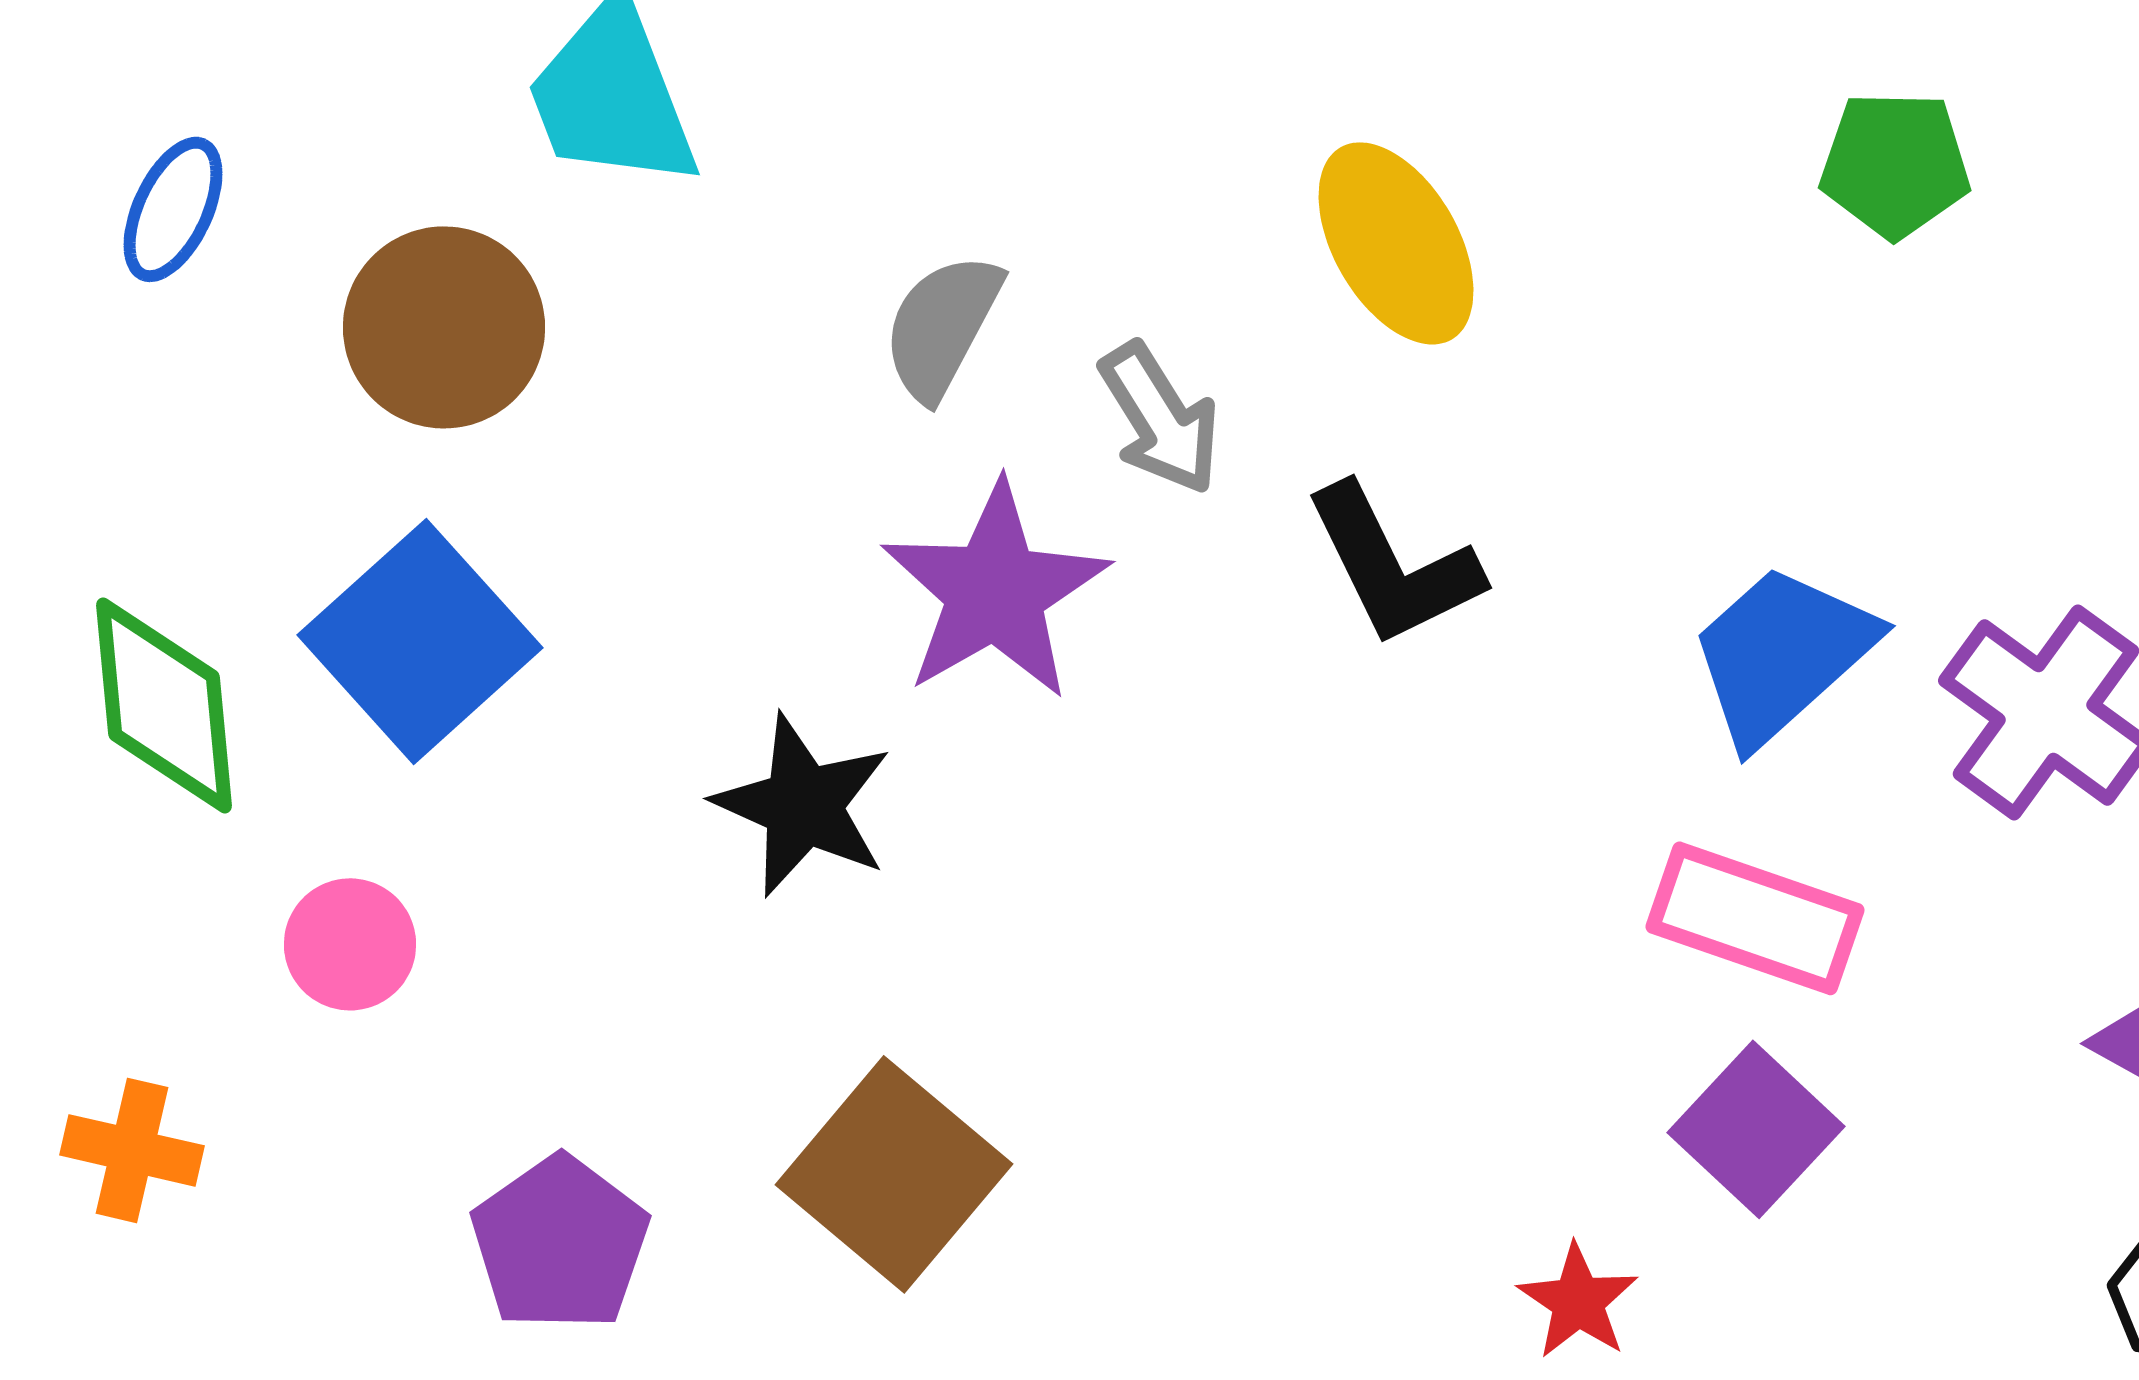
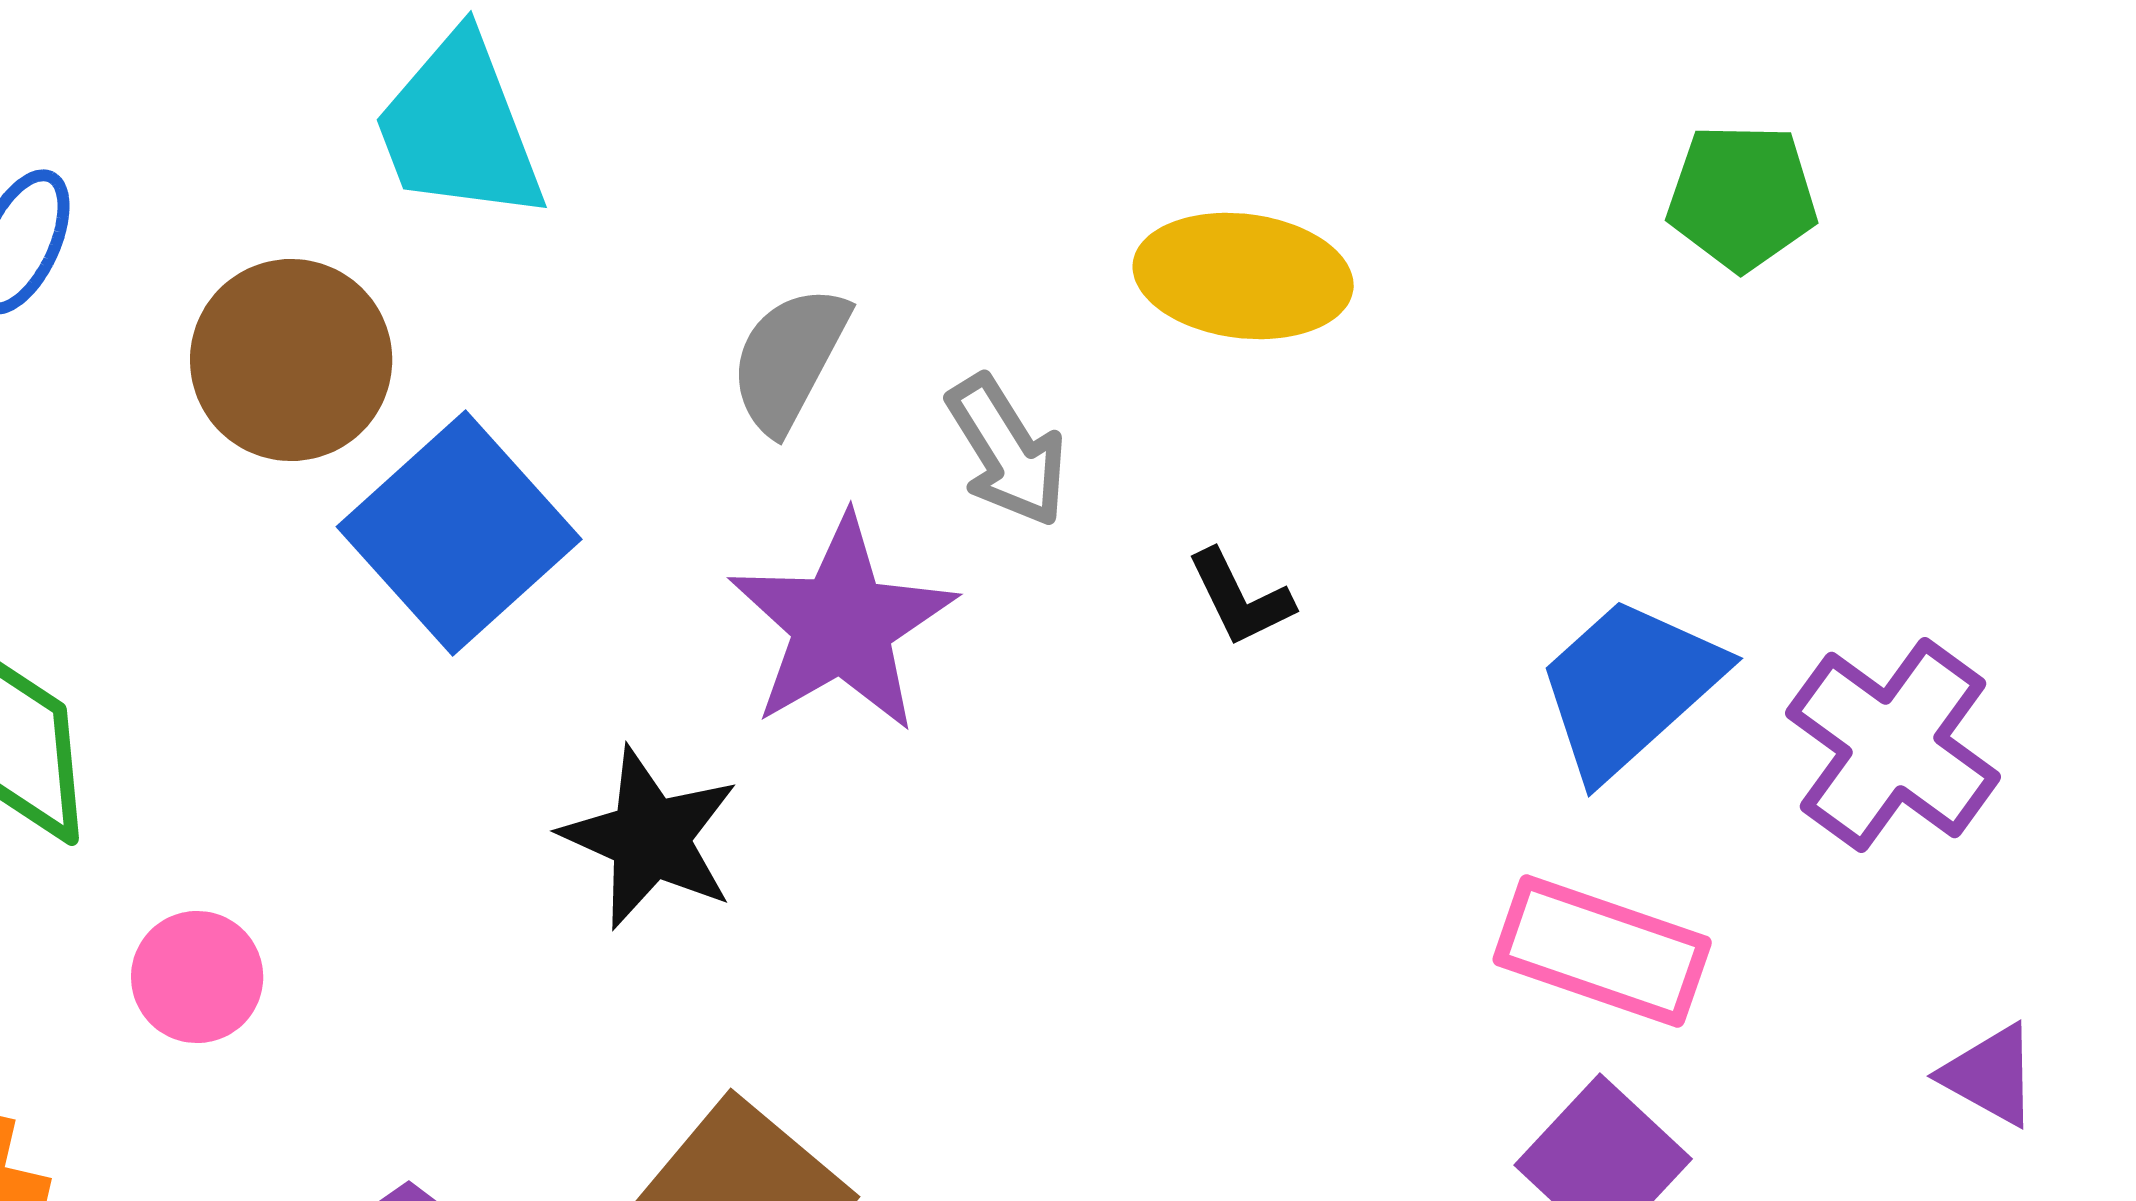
yellow ellipse: (1396, 243) -> (1243, 276), turned -53
black L-shape: (1393, 565) -> (1240, 598), size x0.6
blue square: (420, 641) -> (459, 533), moved

